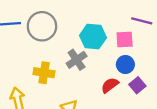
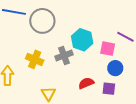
blue circle: (125, 64) -> (115, 68), moved
purple square: (137, 85) -> (109, 89), turned 32

